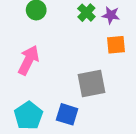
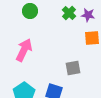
gray square: (92, 83) -> (73, 68), size x0.7

